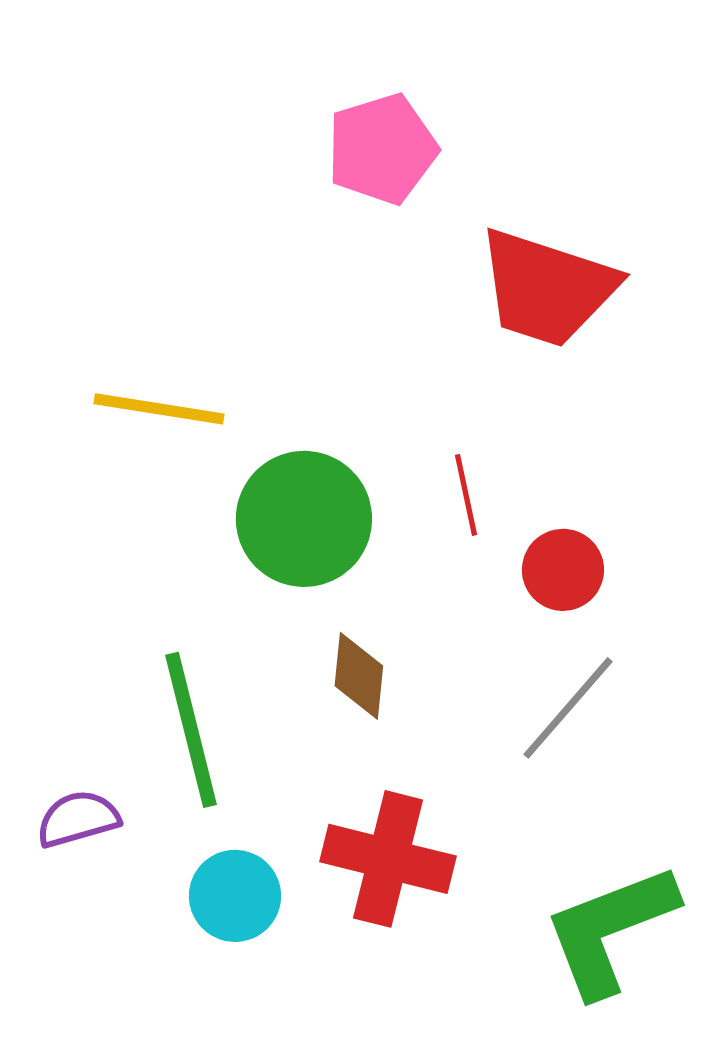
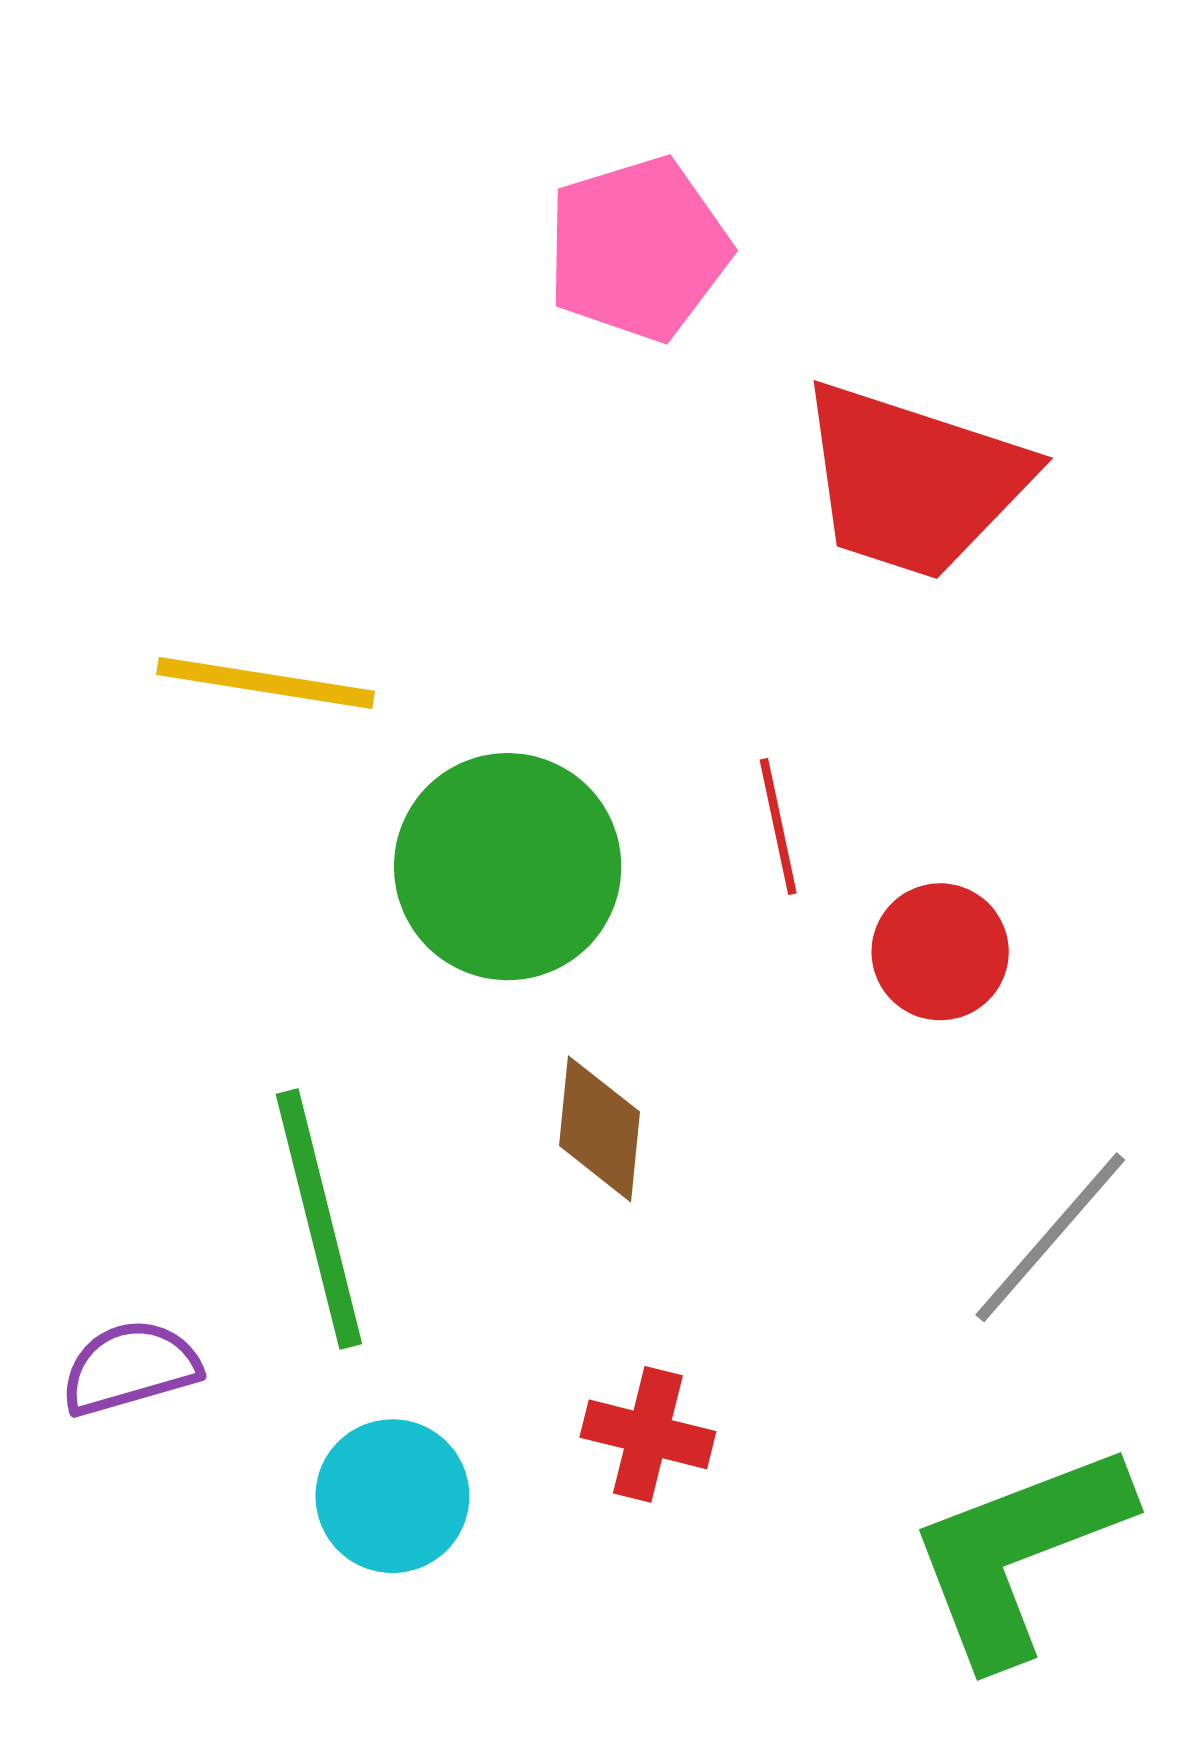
gray line: (568, 708) -> (1050, 1237), moved
red cross: (388, 859) -> (648, 1434), size x0.6

